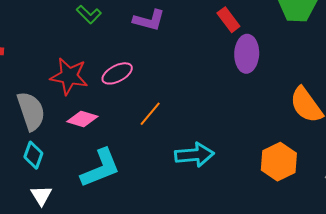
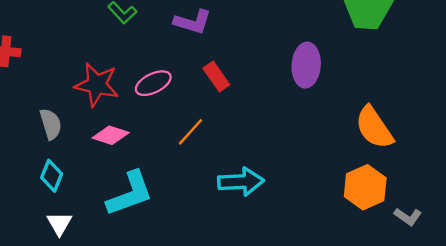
red rectangle: (228, 20) -> (216, 76), moved
gray semicircle: (31, 111) -> (51, 124), size x0.7
orange hexagon: (279, 162) -> (365, 187), moved

